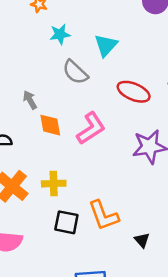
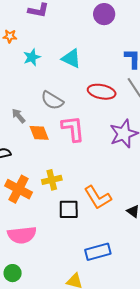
cyan triangle: (106, 45) -> (71, 58), turned -35
gray semicircle: (75, 72) -> (52, 100), moved
pink L-shape: (91, 128) -> (73, 129), turned -52

